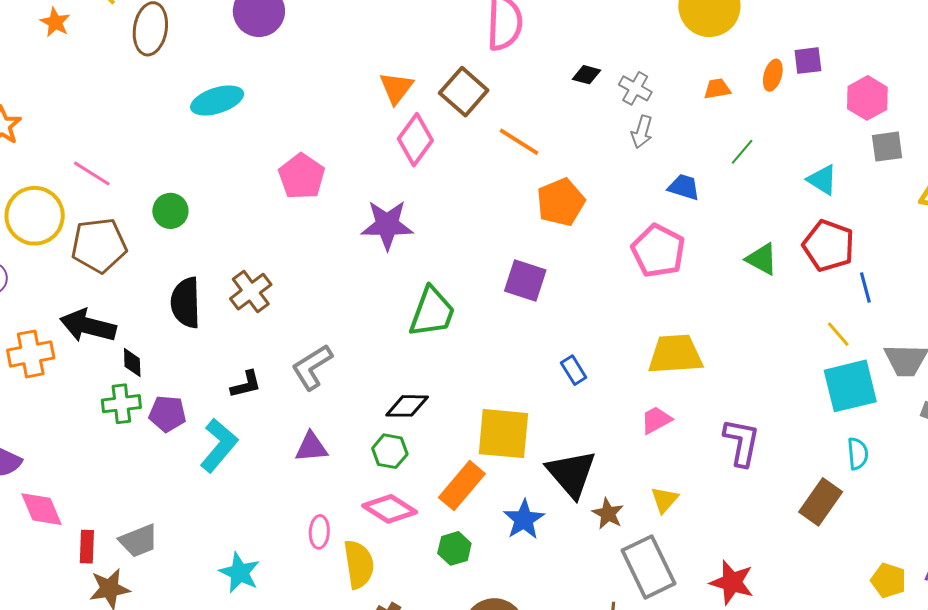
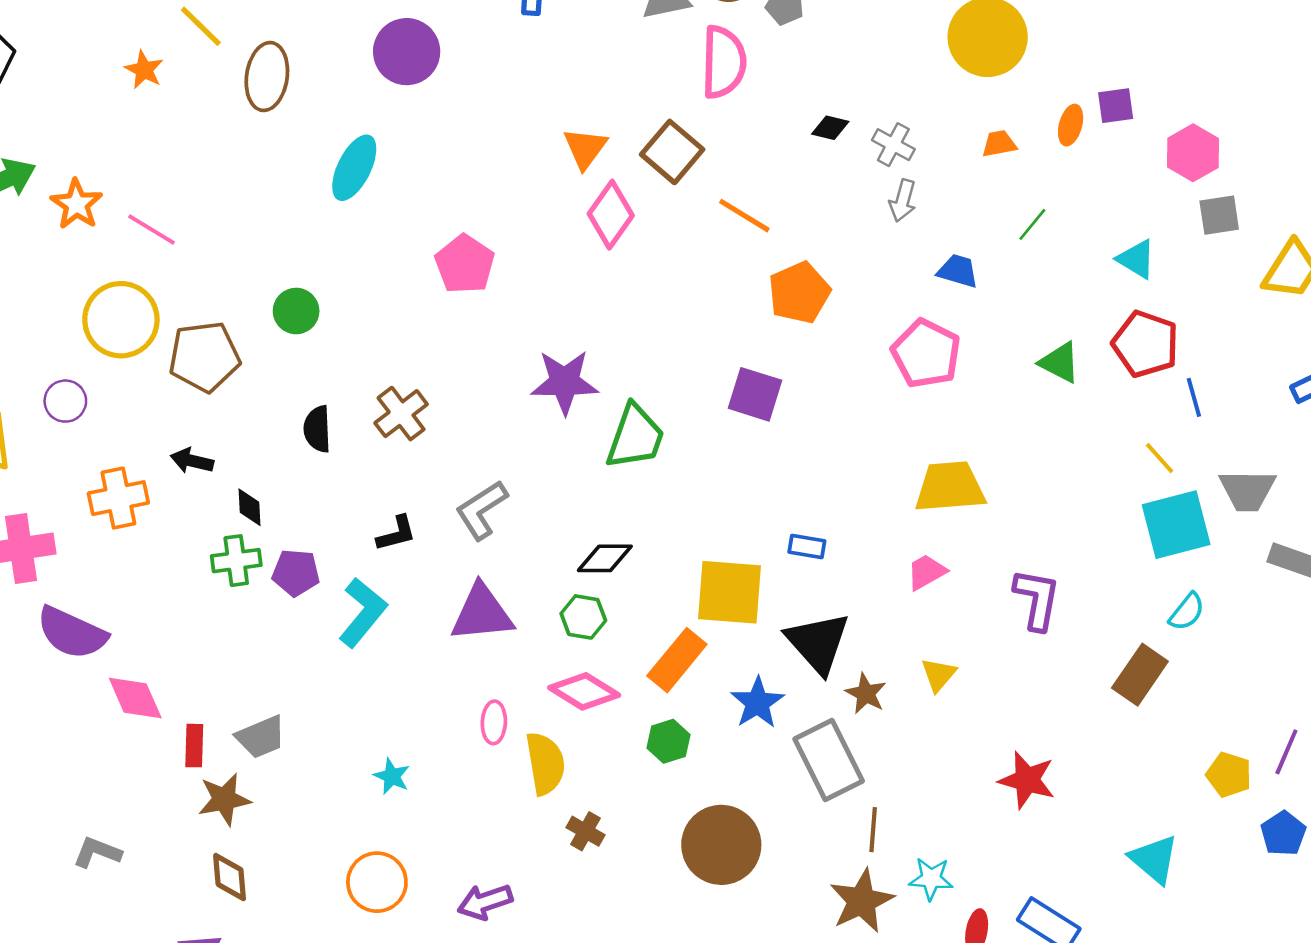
cyan ellipse: (217, 100) -> (354, 168), turned -45
pink line: (92, 173) -> (151, 230), moved
purple star: (387, 225) -> (565, 382), moved
black semicircle: (186, 303) -> (317, 429), size x0.7
black arrow: (88, 326) -> (192, 461), size x0.6
blue rectangle: (574, 370) -> (807, 546), moved, turned -48
purple triangle: (311, 447) -> (482, 613), size x1.5
cyan semicircle: (858, 454) -> (1187, 612), turned 44
gray rectangle: (649, 567) -> (829, 760), moved
cyan star: (240, 573) -> (392, 776), size x0.7

